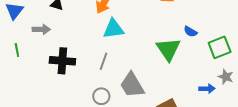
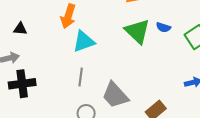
green triangle: (168, 49) -> (137, 31), moved
black cross: (62, 61) -> (22, 84), moved

